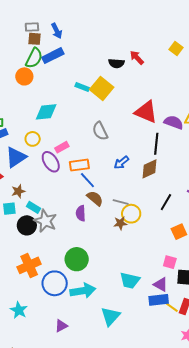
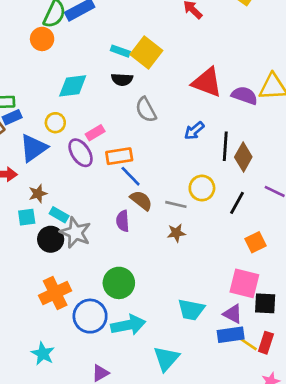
black semicircle: (116, 63) -> (122, 79), moved
black line: (156, 144) -> (225, 146), moved
blue arrow: (121, 163) -> (194, 131), moved
brown diamond: (149, 169) -> (243, 157), moved, turned -35
yellow circle: (131, 214) -> (202, 188), moved
pink square: (170, 262) -> (244, 283), size x1.6

